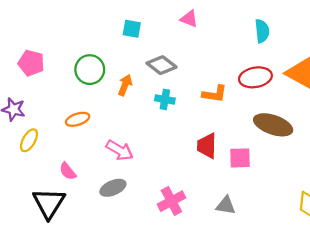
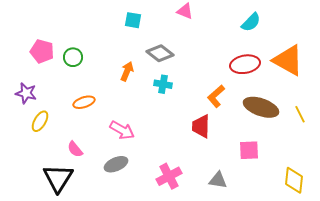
cyan semicircle: (262, 31) -> (251, 22), turned 50
green circle: (90, 70) -> (73, 57), moved, size x0.7
orange L-shape: (215, 94) -> (216, 96), moved, turned 130
pink square: (240, 158) -> (249, 150), moved

